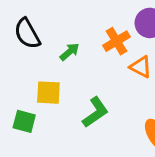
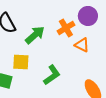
green arrow: (70, 52) -> (35, 35), size x1.5

